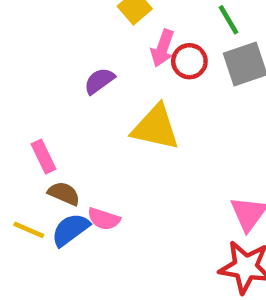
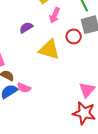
red circle: (189, 61) -> (74, 36), moved

